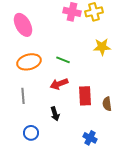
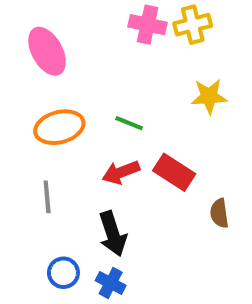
red rectangle: (85, 96) -> (174, 172), moved, turned -54
black arrow: (55, 114) -> (113, 234), size x1.5
blue cross: (90, 138) -> (111, 283), moved

